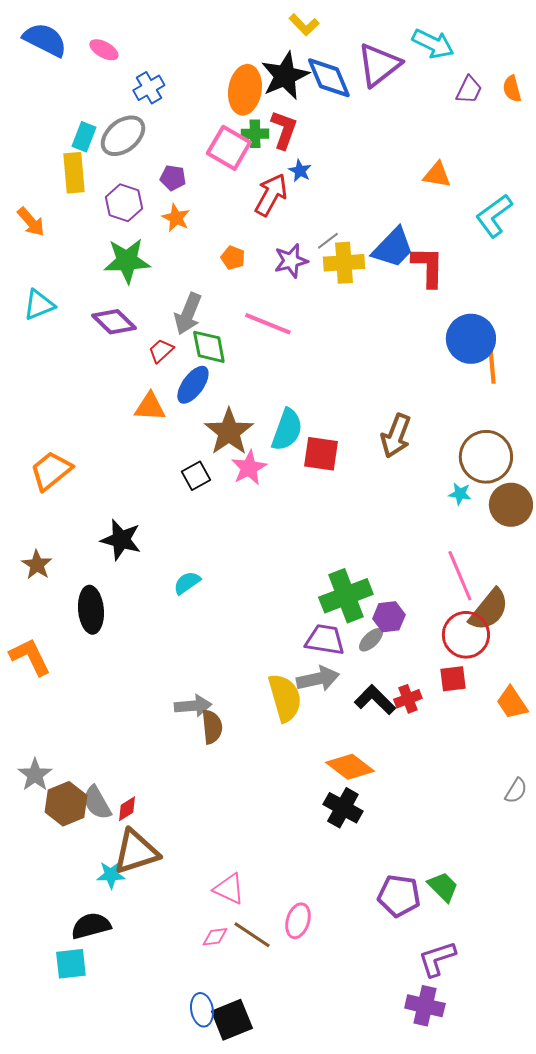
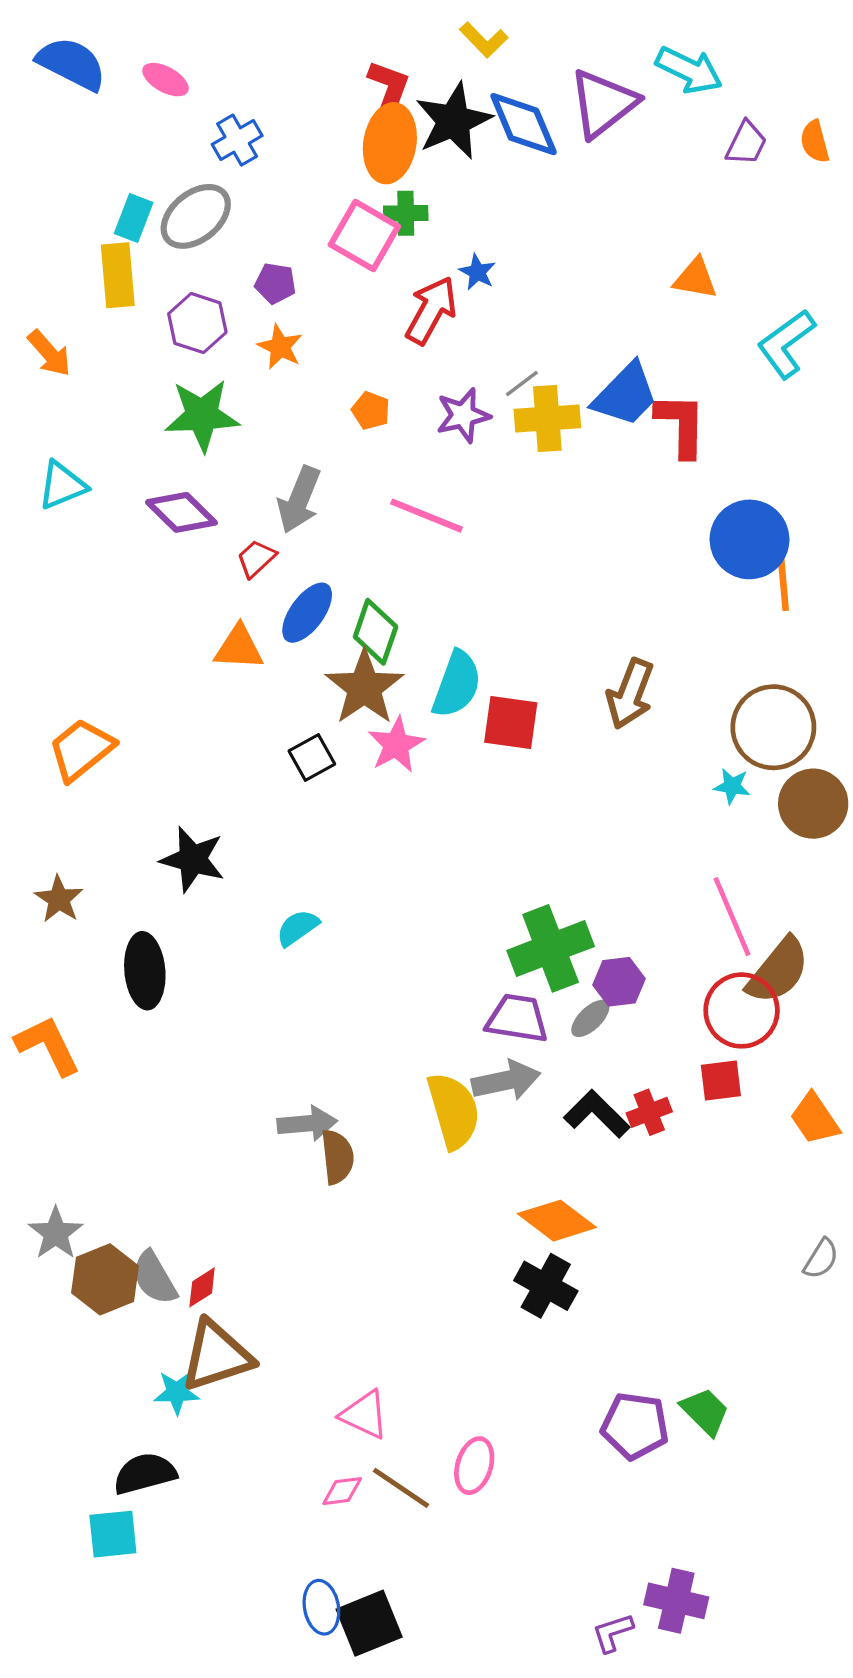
red L-shape: (284, 130) -> (388, 91), moved
green diamond: (209, 347) -> (376, 632), moved, turned 30
purple L-shape: (437, 959) -> (613, 1633), moved, size x0.7

